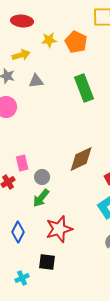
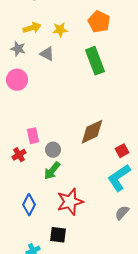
yellow star: (49, 40) -> (60, 30), moved
orange pentagon: (76, 42) -> (99, 22), moved
gray triangle: (36, 81) -> (47, 54), turned 35

